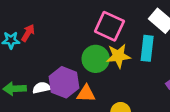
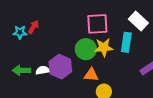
pink square: (109, 26) -> (97, 24), turned -30
orange triangle: (86, 94) -> (91, 75), moved

